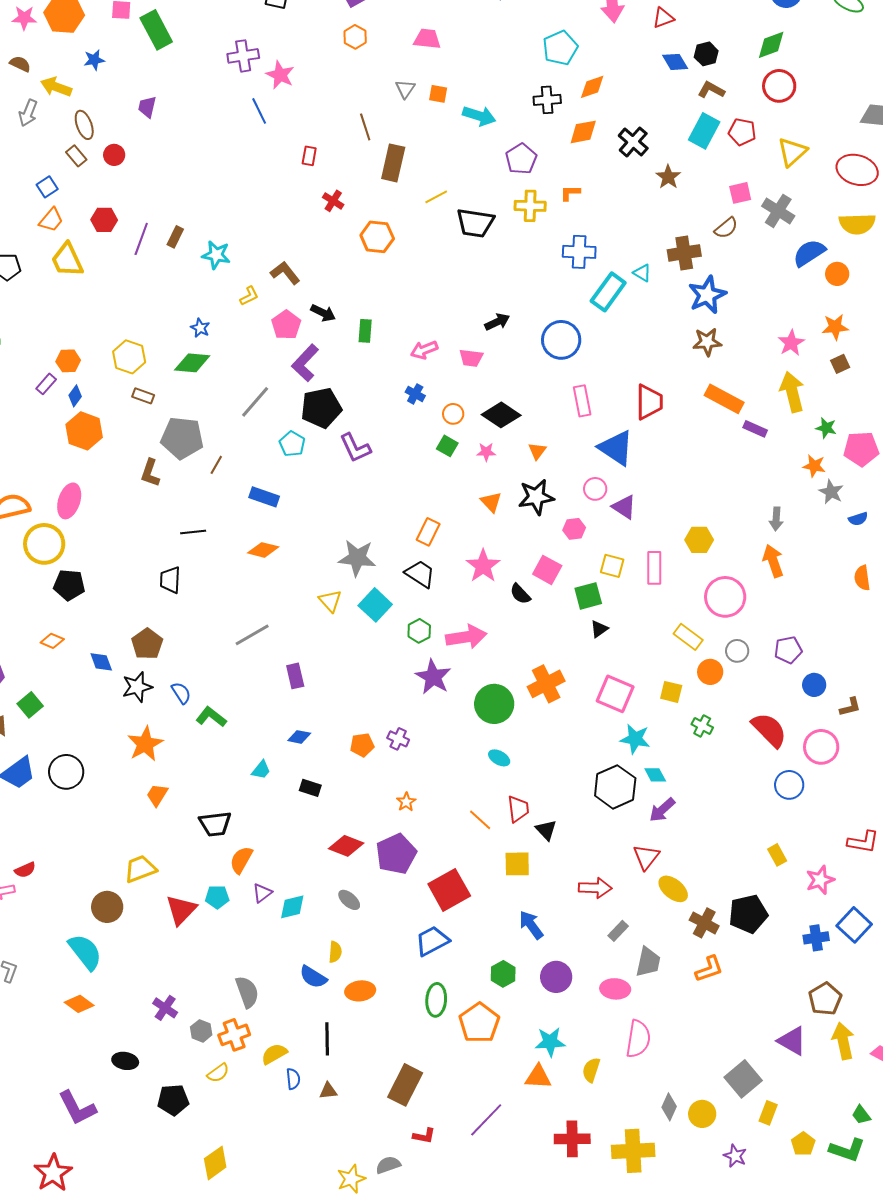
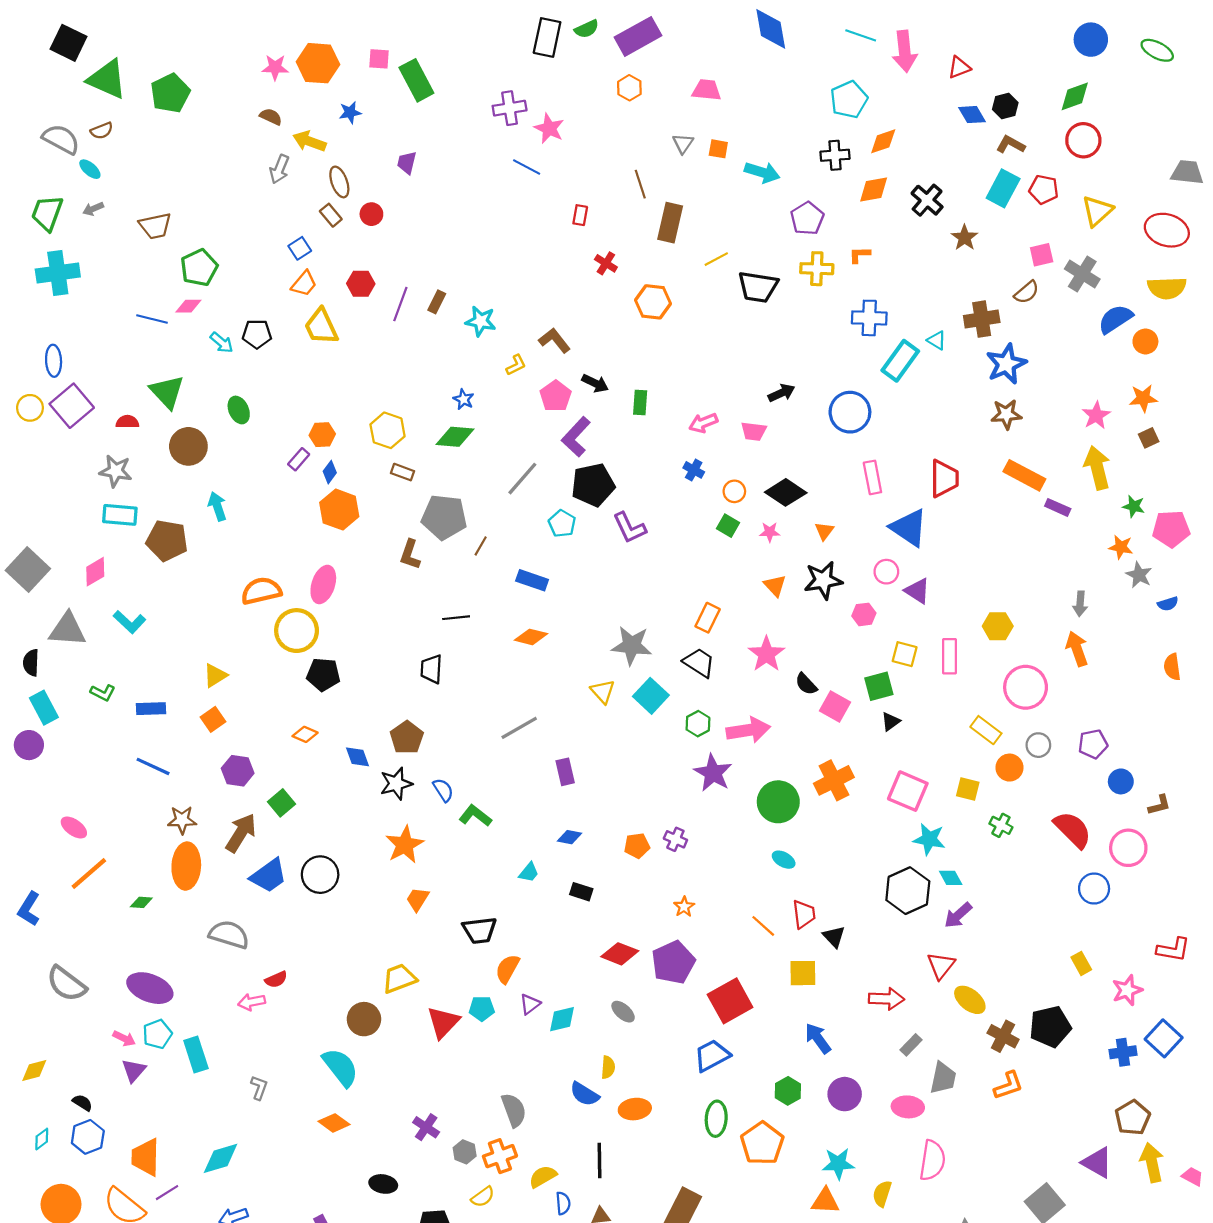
blue line: (259, 111) -> (527, 167), turned -36
pink square: (547, 570) -> (835, 707), moved

